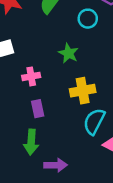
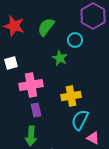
green star: (68, 53) -> (60, 58), moved
pink cross: (31, 76) -> (31, 85), size x1.6

